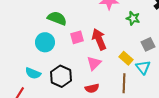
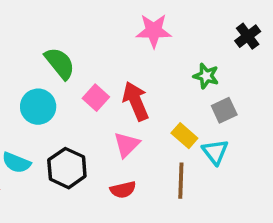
green semicircle: (57, 18) -> (60, 63), turned 30
green star: (133, 18) -> (206, 76), moved
pink square: (77, 37) -> (96, 98), turned -32

